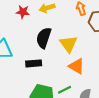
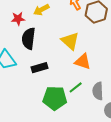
black semicircle: (44, 38) -> (29, 39), moved

